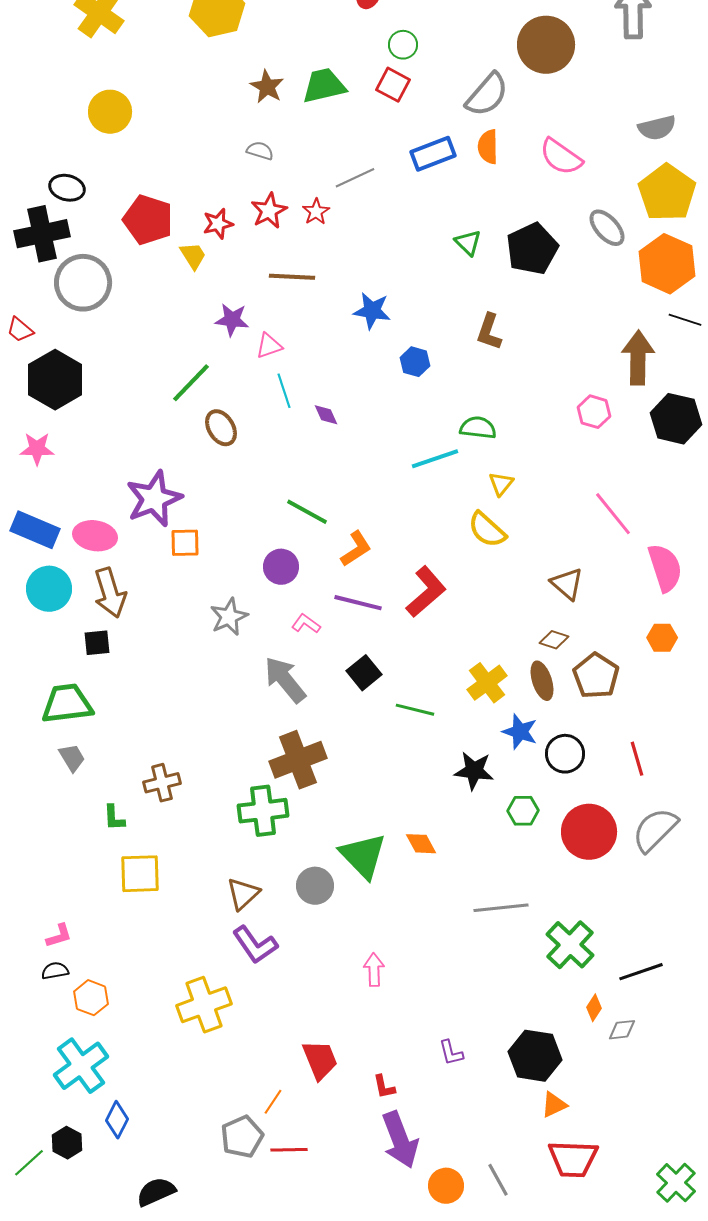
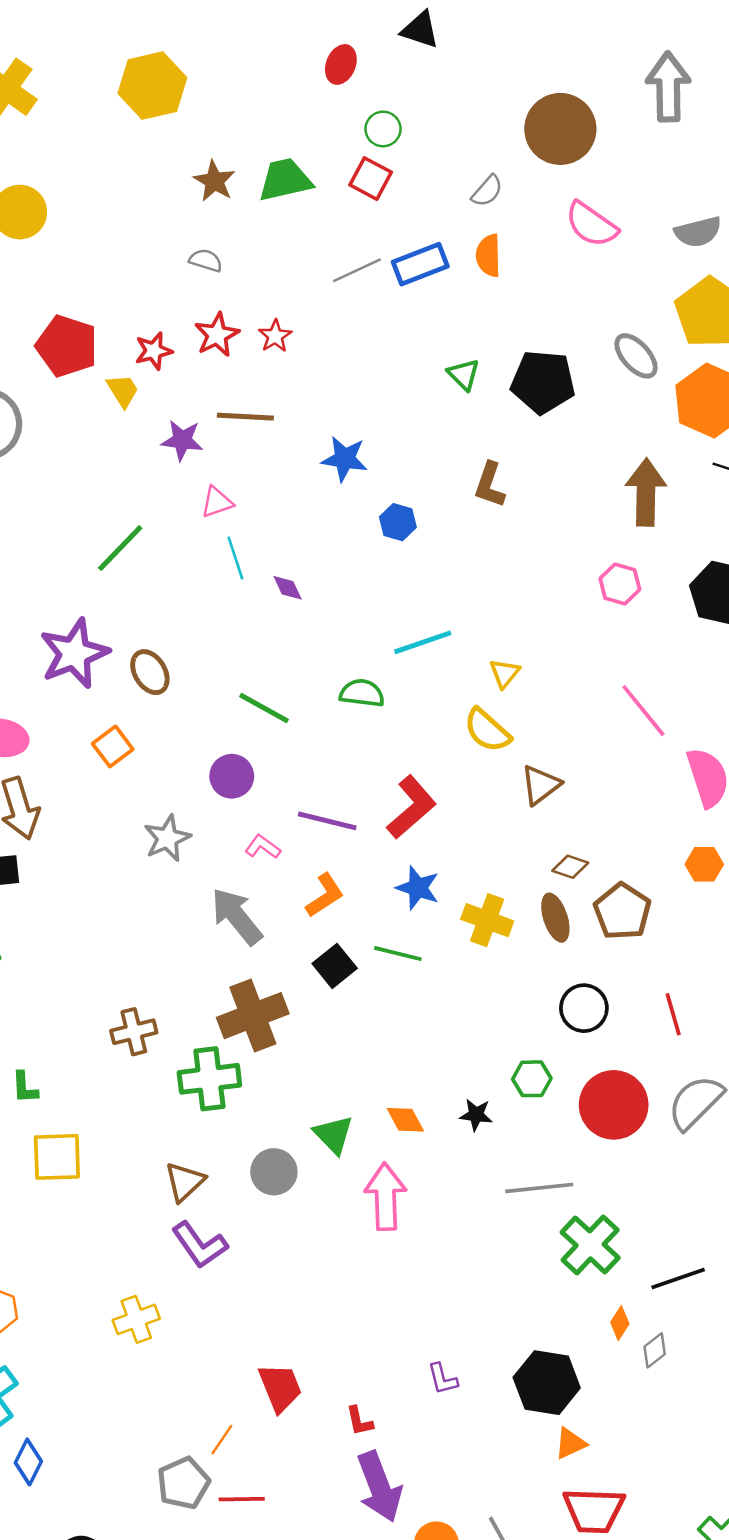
gray semicircle: (487, 95) -> (487, 191), size x0.6
pink semicircle: (561, 157) -> (591, 224), moved
gray line: (355, 178) -> (357, 270), moved
black pentagon: (532, 249) -> (543, 382), turned 30
purple star: (232, 320) -> (182, 440), moved
brown arrow: (638, 358) -> (646, 492), moved
brown ellipse: (221, 428) -> (150, 672), moved
green semicircle: (478, 428) -> (362, 693), moved
purple star: (154, 499) -> (74, 653), moved
orange square: (185, 543) -> (113, 746), turned -36
orange L-shape: (356, 549) -> (325, 895), moved
brown triangle: (567, 584) -> (541, 785), moved, turned 42
black square: (364, 673) -> (335, 966), moved
yellow cross: (487, 683) -> (487, 920), turned -33
blue star: (520, 732) -> (418, 888), moved
black star: (474, 771) -> (476, 1115), moved, size x0.7
brown cross: (162, 783) -> (134, 1032), moved
green triangle: (363, 856) -> (333, 1135), size x0.7
gray line: (501, 908) -> (539, 1188), moved
pink arrow: (374, 970) -> (386, 1197), moved, size x1.6
yellow cross: (204, 1005) -> (136, 1319), size x0.7
gray diamond: (622, 1030) -> (655, 1350), turned -32

